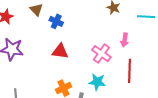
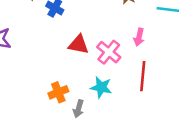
red triangle: (60, 51) -> (79, 45), moved

